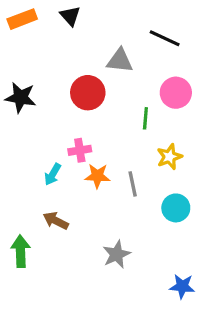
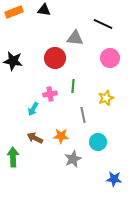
black triangle: (70, 16) -> (44, 10), turned -40
green line: (145, 118) -> (73, 86), moved
orange star: (97, 176) -> (61, 136), moved
cyan circle: (176, 208) -> (98, 142), moved

